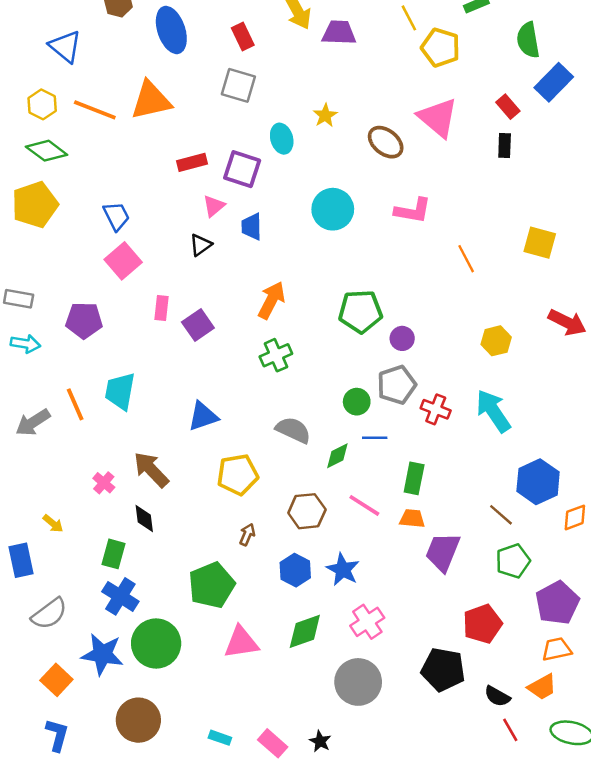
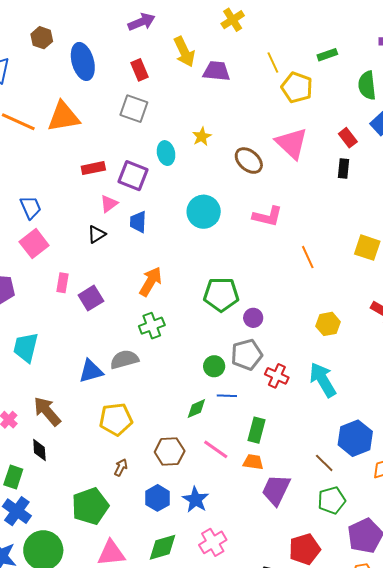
gray semicircle: (293, 430) -> (124, 359), moved, turned -44

